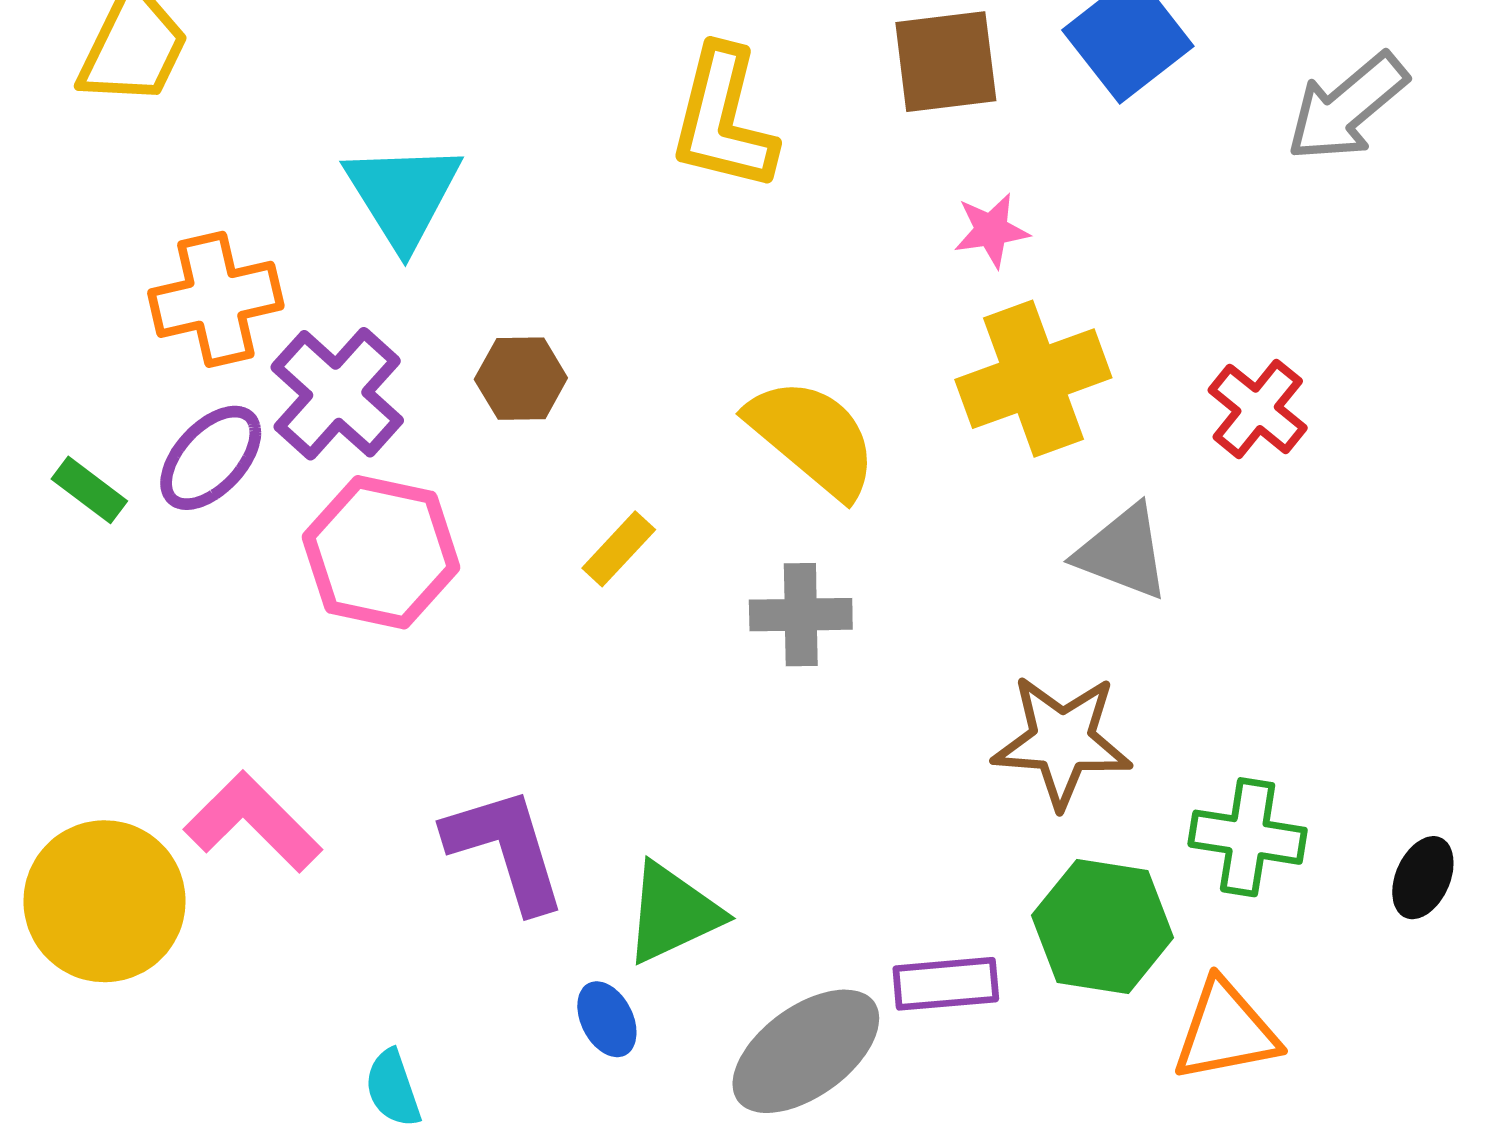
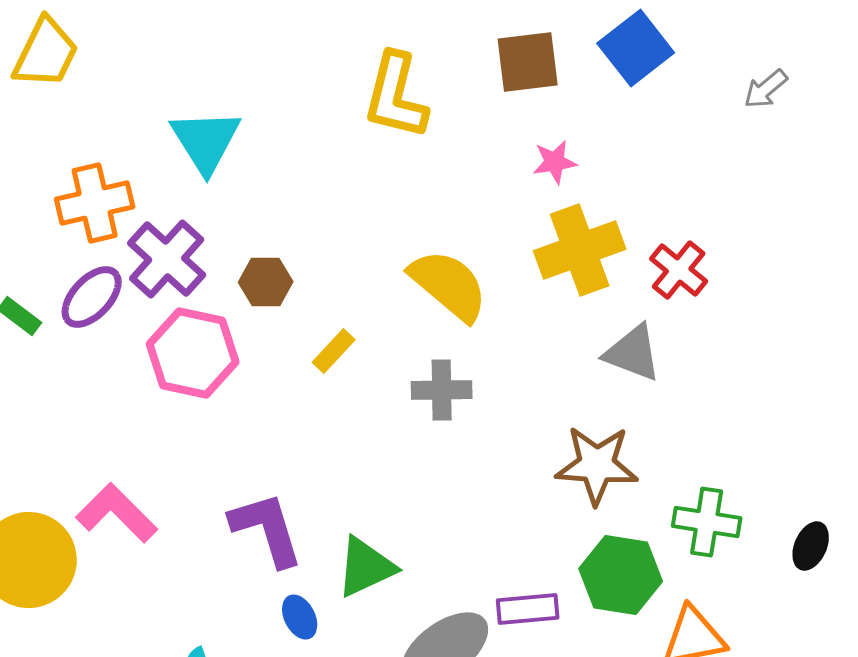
gray arrow: (1347, 107) -> (766, 89), size x0.6
brown hexagon: (521, 379) -> (266, 282), moved
red cross: (1258, 409) -> (679, 270), moved
blue ellipse: (607, 1019) -> (300, 617), moved

